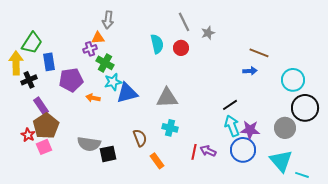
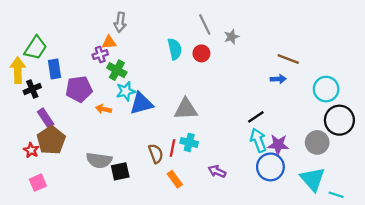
pink square: (44, 147) -> (38, 183), moved
purple arrow: (208, 151) -> (217, 171), moved
red line: (194, 152) -> (172, 148), moved

